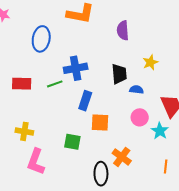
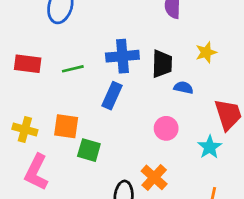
blue cross: (76, 68) -> (122, 56), moved
pink circle: (140, 117) -> (166, 128), moved
orange square: (100, 123) -> (66, 126), moved

